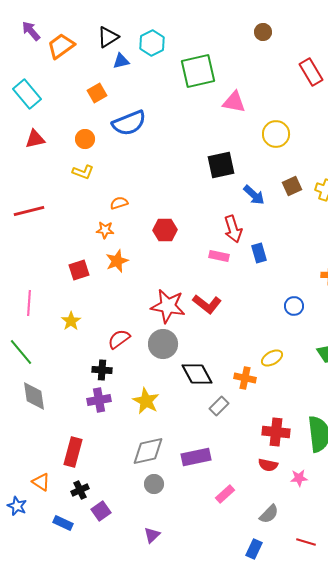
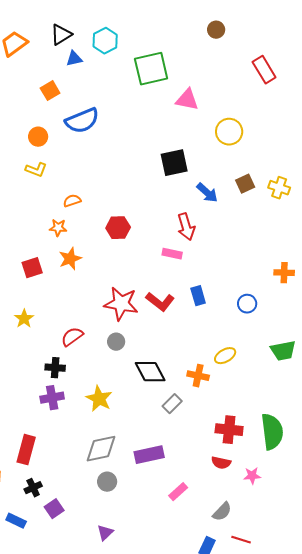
blue rectangle: (259, 253) -> (198, 296), moved
gray circle: (163, 344) -> (116, 342), size x0.6
red line: (306, 542) -> (241, 540), moved

